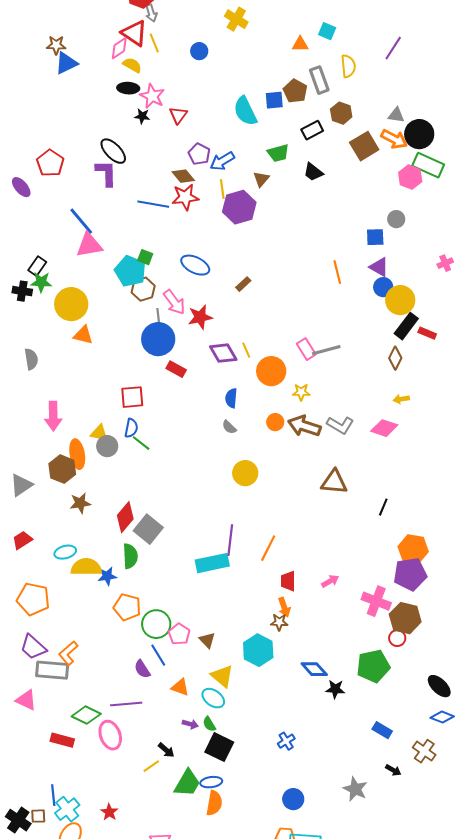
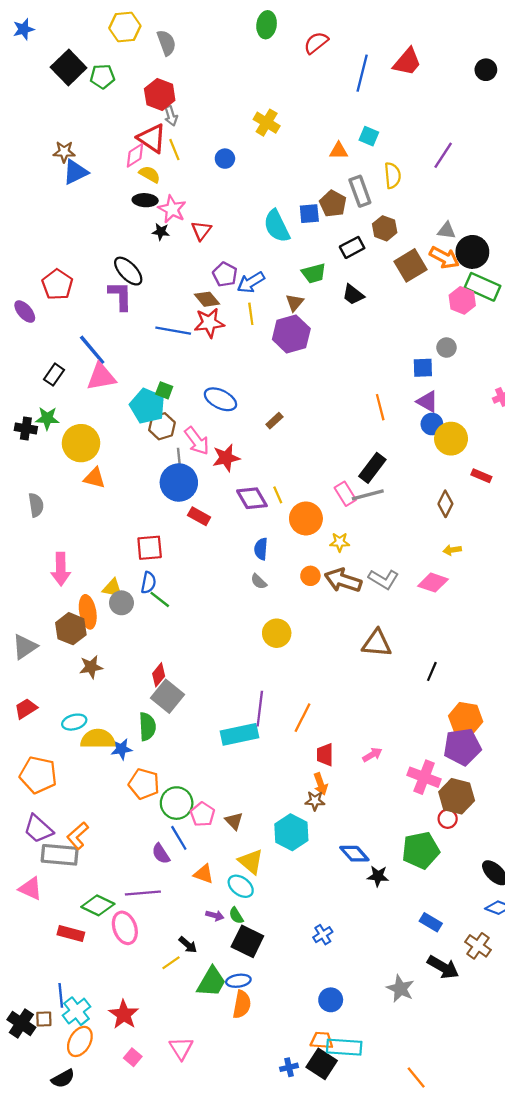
purple hexagon: (239, 207) -> (291, 334), moved
black rectangle: (37, 266) -> (54, 375), moved
black rectangle: (406, 326) -> (372, 468), moved
red diamond: (125, 517) -> (159, 675), moved, size x0.7
black arrow: (393, 770) -> (443, 967), size x1.8
red star: (109, 812) -> (124, 1014), size x1.5

